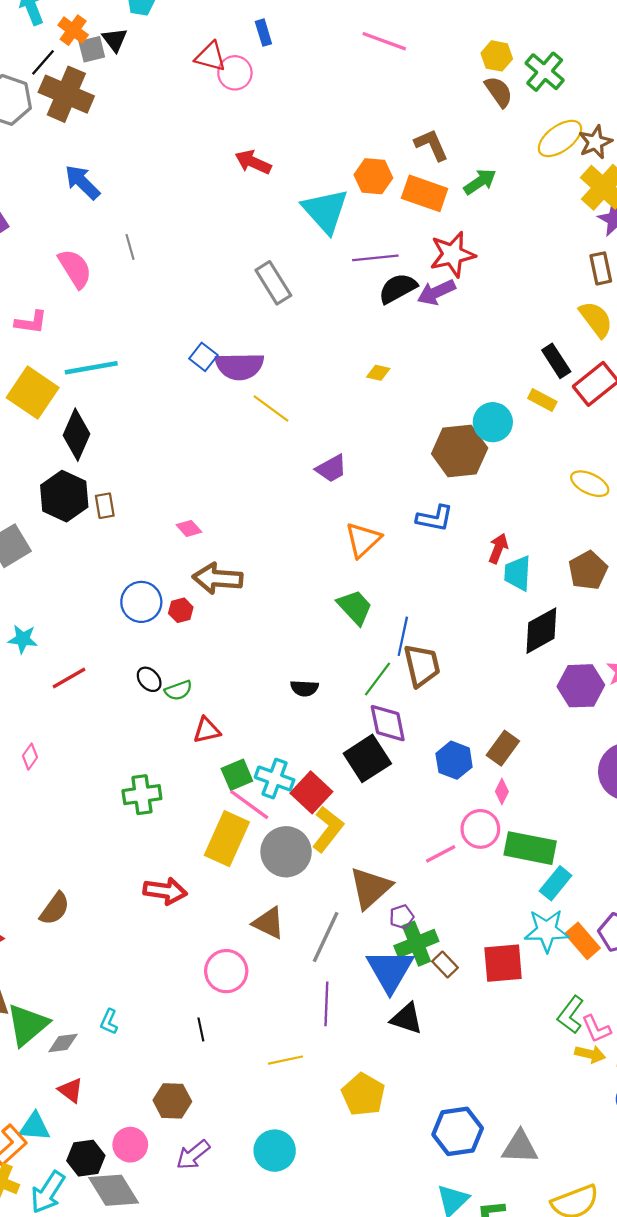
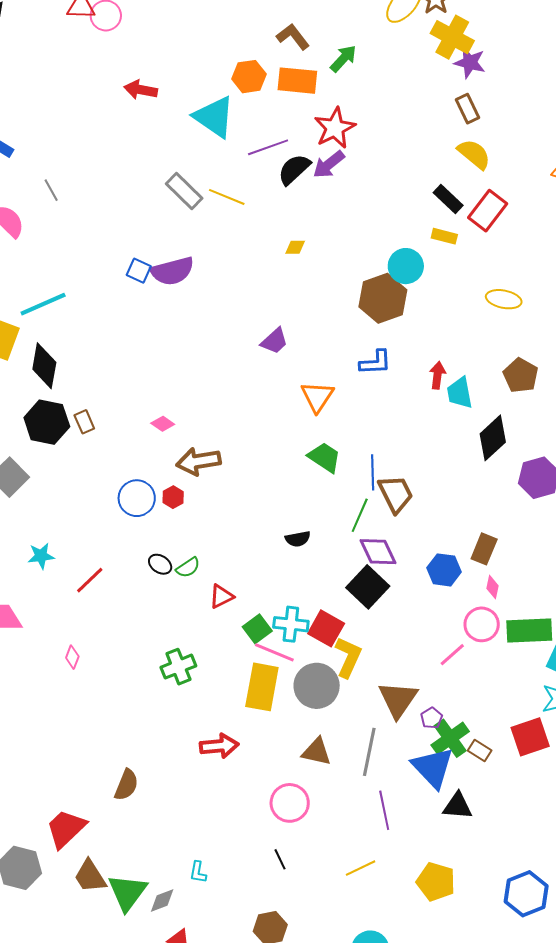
yellow line: (271, 408) -> (227, 197), moved

